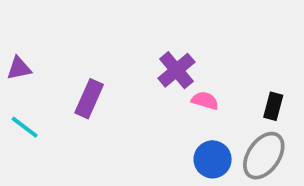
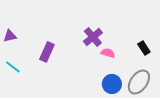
black rectangle: (273, 106) -> (144, 48), moved, turned -48

